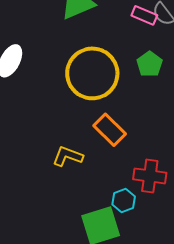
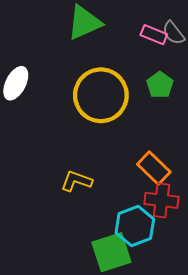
orange rectangle: (110, 130) -> (154, 168), moved
cyan hexagon: (124, 201) -> (135, 226), size x1.6

